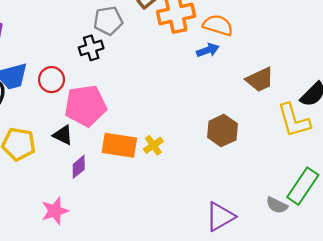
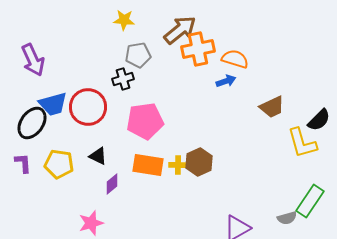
red circle: (51, 80) -> (88, 107), size x1.6
pink pentagon: (85, 106) -> (145, 121), moved
brown hexagon: (222, 131) -> (199, 162), moved
yellow cross: (153, 145) -> (178, 165), turned 36
gray semicircle: (277, 205) -> (287, 218), turned -42

